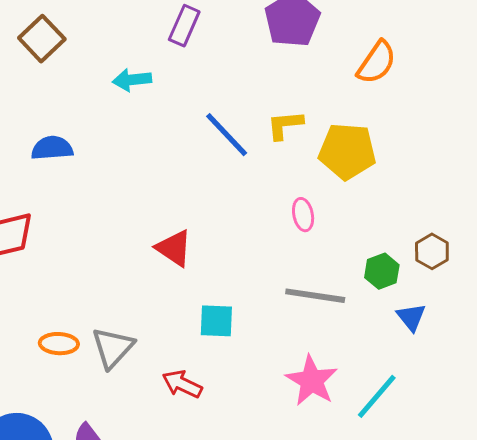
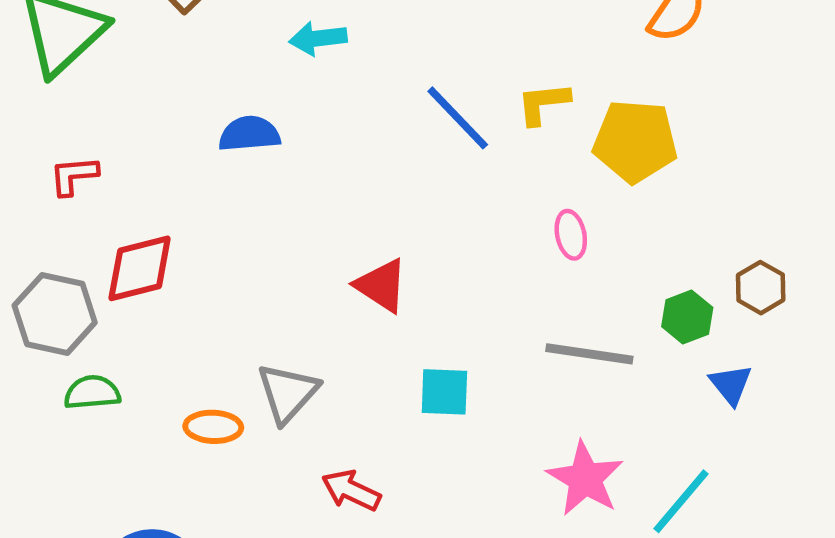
blue semicircle: (52, 148) -> (249, 134), moved
gray triangle: (113, 348) -> (288, 393), moved
red arrow: (182, 384) -> (351, 490), moved

